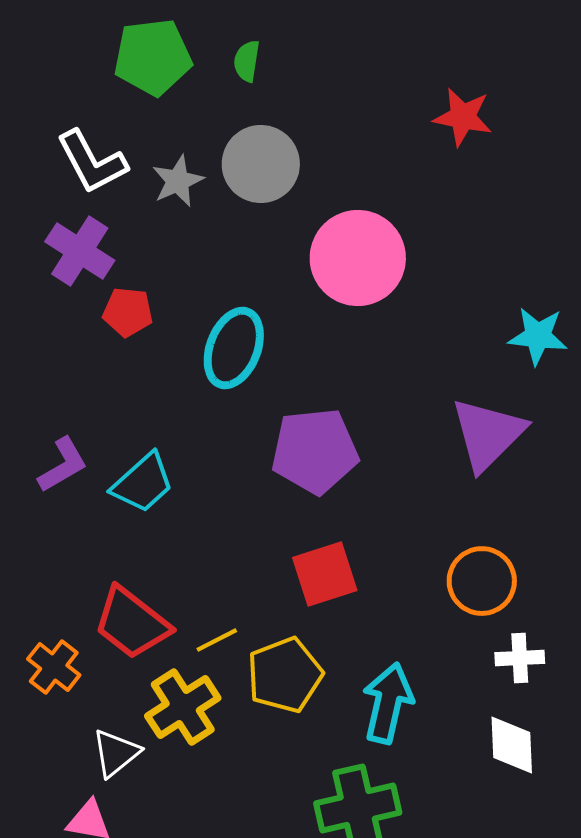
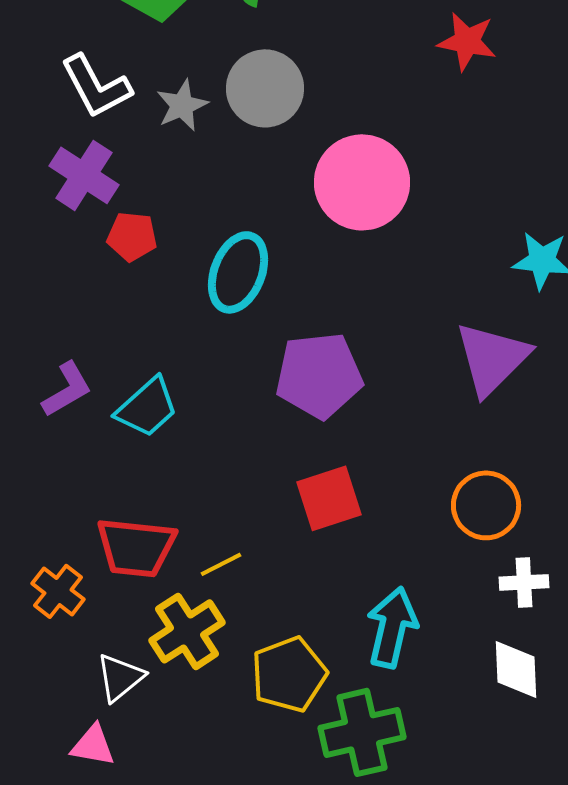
red trapezoid: (132, 623) -> (136, 547), turned -32
yellow pentagon: (285, 675) -> (289, 674), moved

